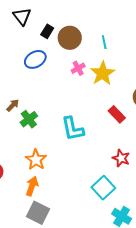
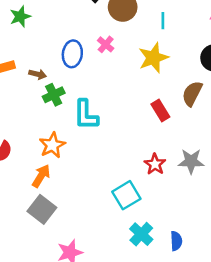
blue ellipse: (35, 59) -> (72, 54), moved, turned -65
pink cross: (78, 68) -> (106, 44), moved, turned -32
brown arrow: (13, 105) -> (38, 74), turned 48
cyan L-shape: (73, 129) -> (86, 115), moved

